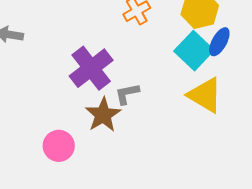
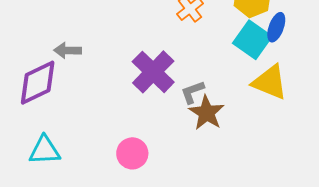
brown star: (103, 115) -> (207, 113), moved

